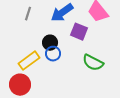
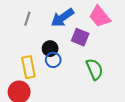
yellow rectangle: (29, 61) -> (28, 67), turned -65
green semicircle: (93, 63) -> (95, 69), turned -140

